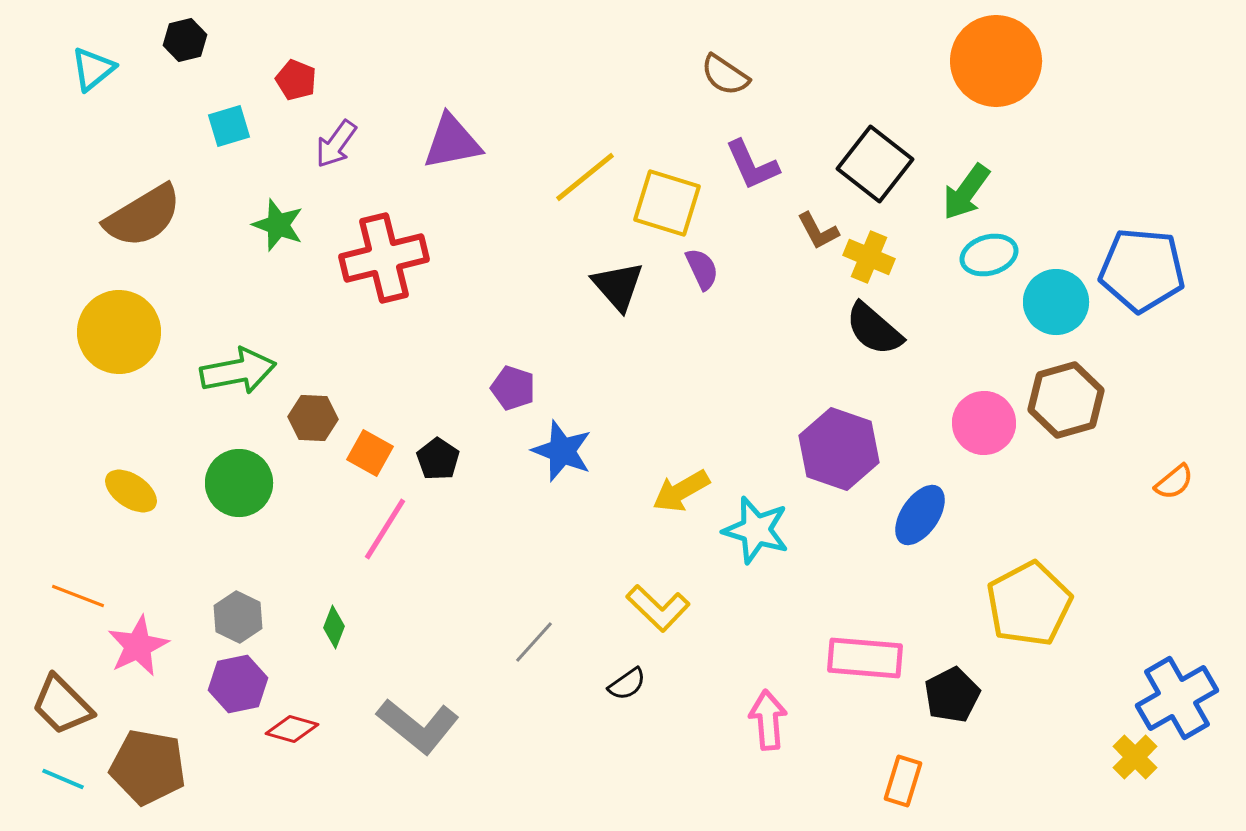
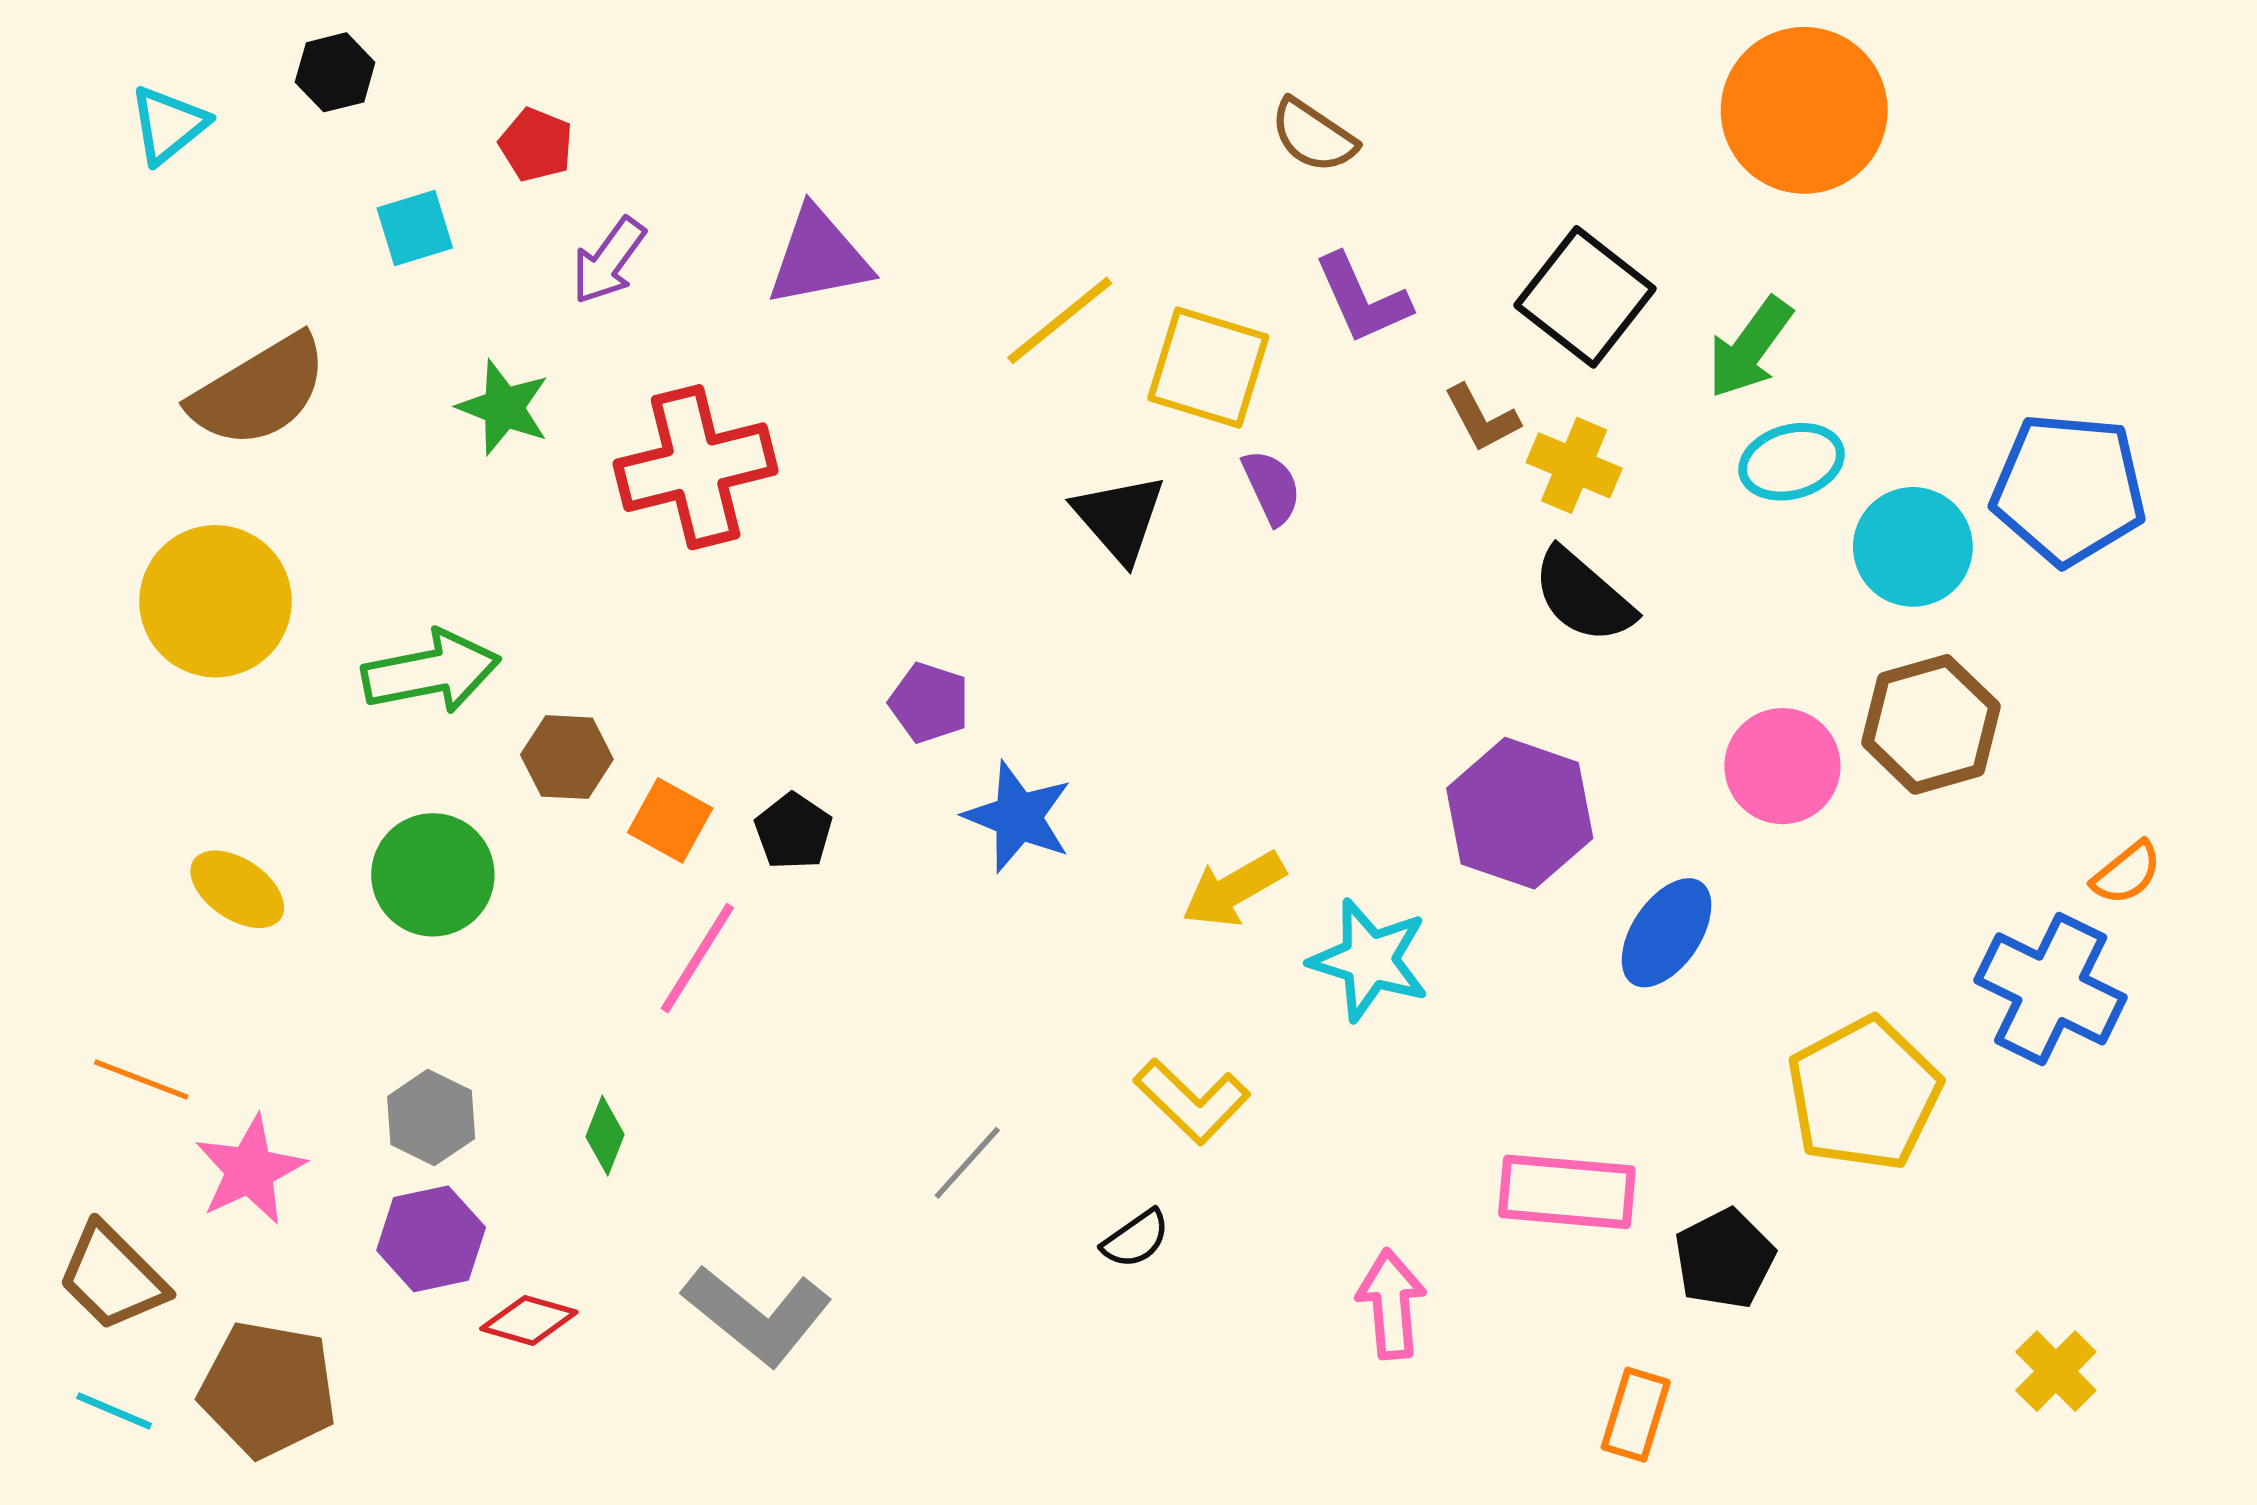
blue cross: (1177, 698) -> (2051, 989), moved, turned -34

